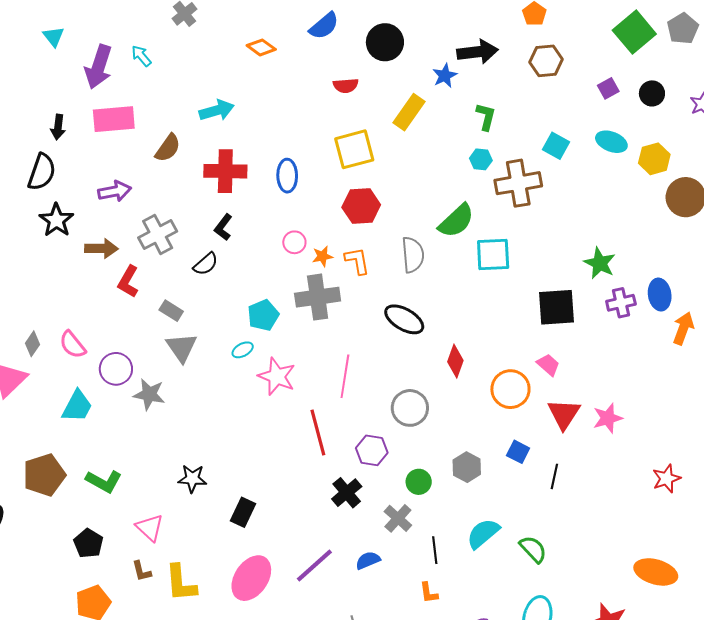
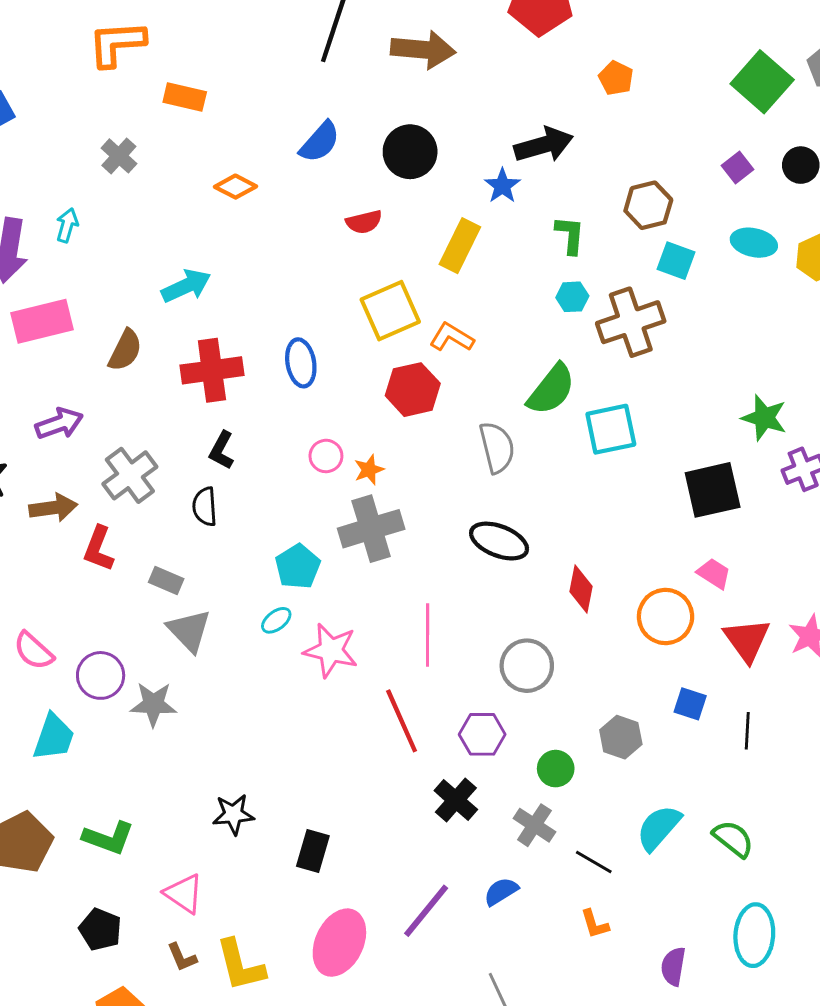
cyan arrow: (141, 56) -> (67, 225), turned 65
brown hexagon: (546, 61) -> (648, 205), moved
orange L-shape: (357, 261) -> (452, 337), moved, turned -40
black semicircle: (206, 264) -> (205, 507), turned 136
black line: (435, 550) -> (594, 862), turned -44

